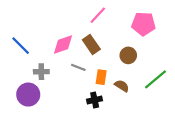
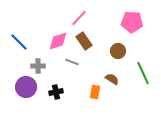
pink line: (98, 15) -> (79, 18), moved
orange rectangle: (101, 77) -> (95, 92), moved
green line: (155, 79) -> (143, 73), turned -75
black cross: (95, 100) -> (56, 92), moved

